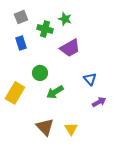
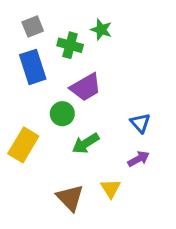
blue rectangle: (21, 43) -> (33, 67), size x1.5
purple trapezoid: (70, 48) -> (86, 87), moved
purple arrow: (99, 102) -> (139, 159), moved
yellow triangle: (71, 129) -> (111, 188), moved

